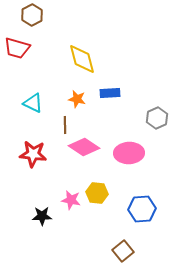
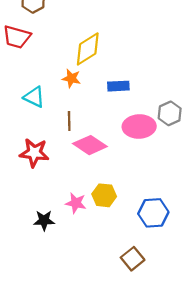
yellow diamond: (82, 59) -> (88, 49), turned 72
orange star: (77, 99) -> (71, 78), moved
pink ellipse: (129, 153) -> (139, 126), moved

